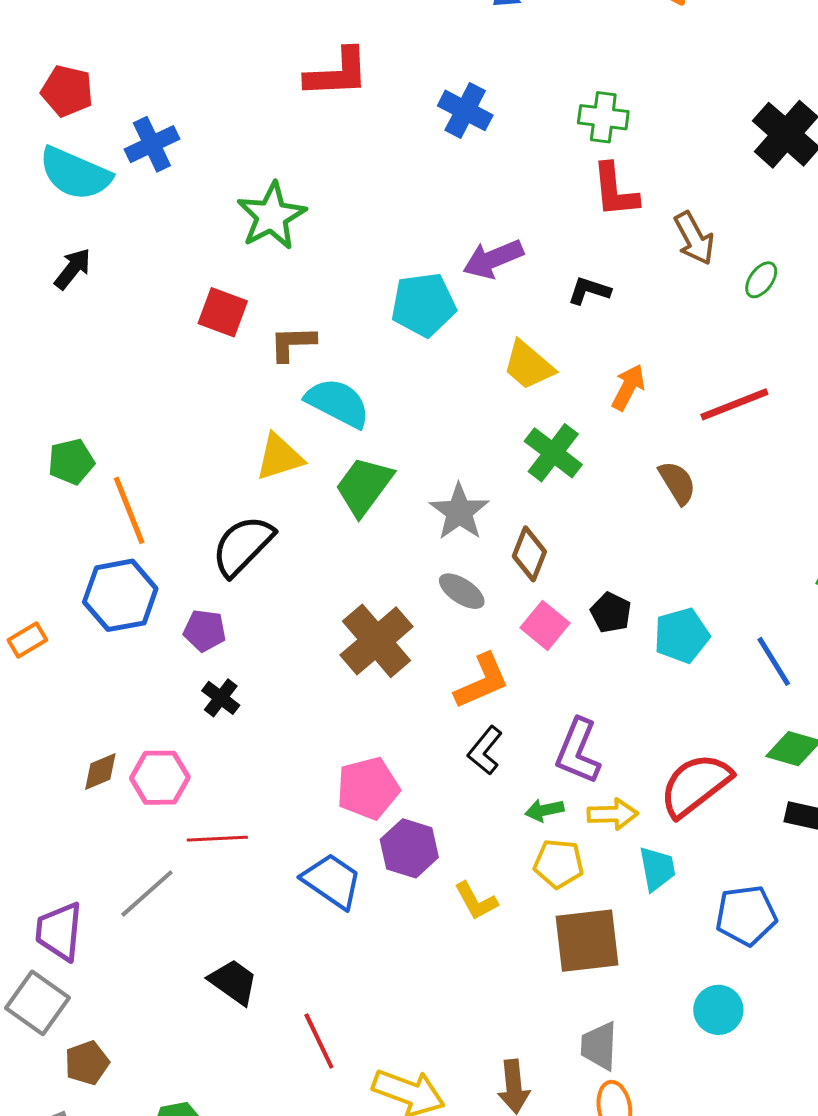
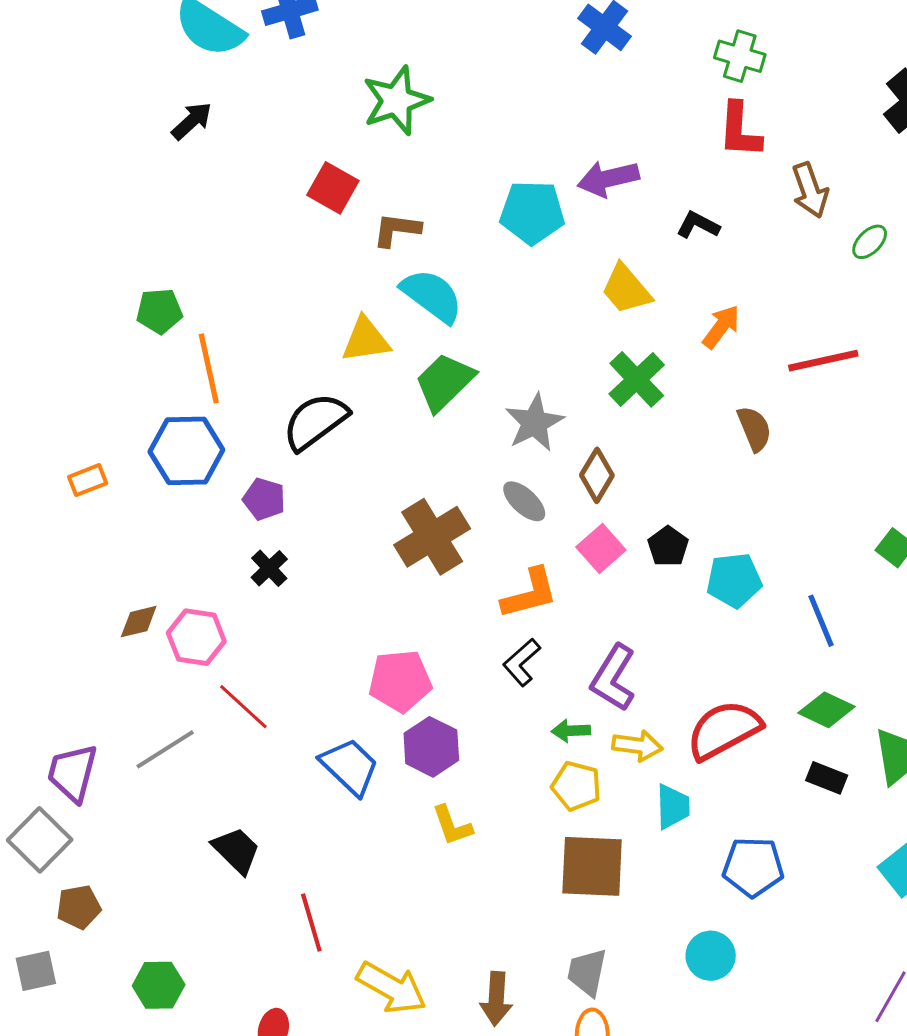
red line: (217, 839) -> (243, 707), turned 36
yellow L-shape: (476, 901) -> (452, 825), moved

